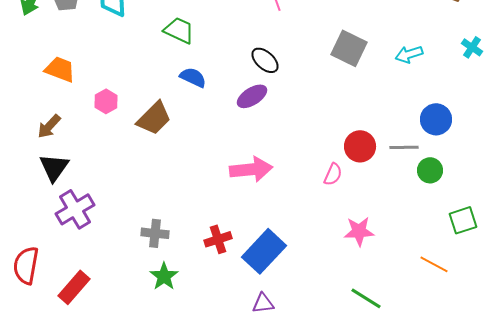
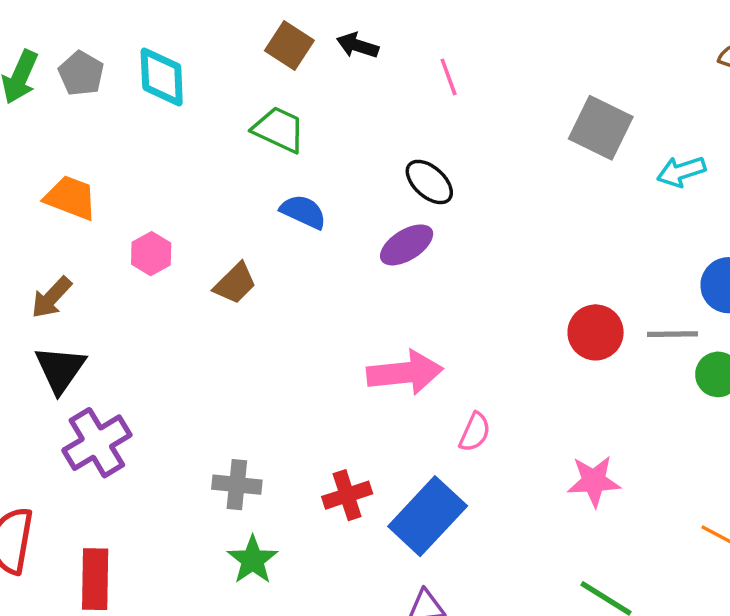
gray square: (349, 48) -> (601, 128), moved
brown trapezoid: (154, 118) -> (235, 283), size x0.7
pink semicircle: (333, 174) -> (475, 432), moved
red rectangle: (74, 287) -> (95, 579), turned -40

